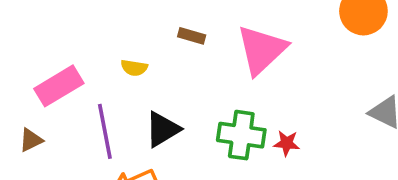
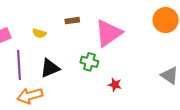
brown rectangle: (192, 36) -> (72, 21), turned -32
green cross: (241, 135) -> (89, 62), moved, size x0.7

